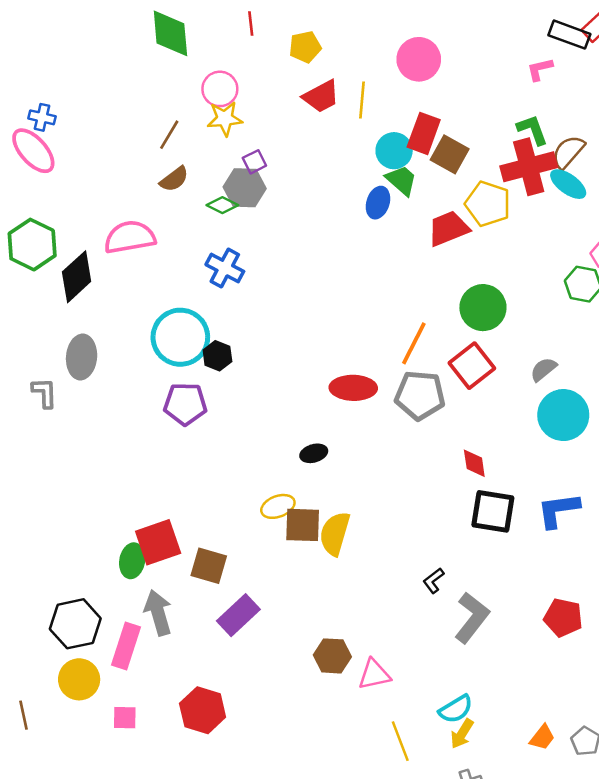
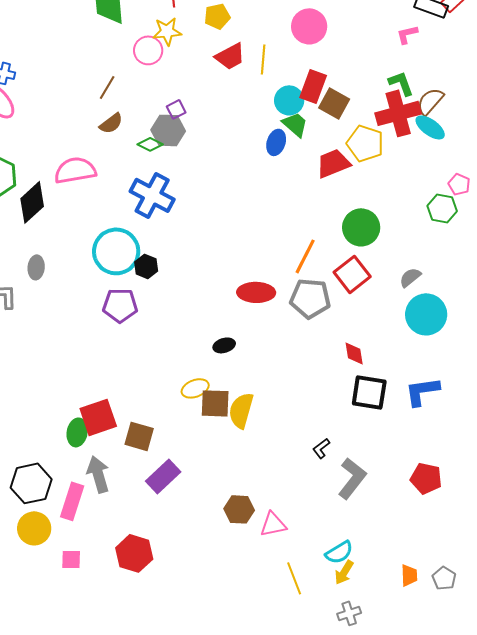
yellow star: (225, 119) -> (167, 31), moved
blue cross: (225, 268) -> (152, 195), size x1.4
gray ellipse: (82, 357) -> (36, 267), size x0.7
orange trapezoid: (542, 737) -> (409, 575), turned -40

